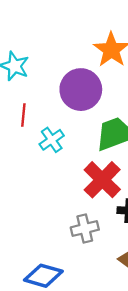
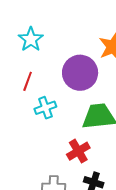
red cross: (102, 180) -> (78, 151), size x0.7

